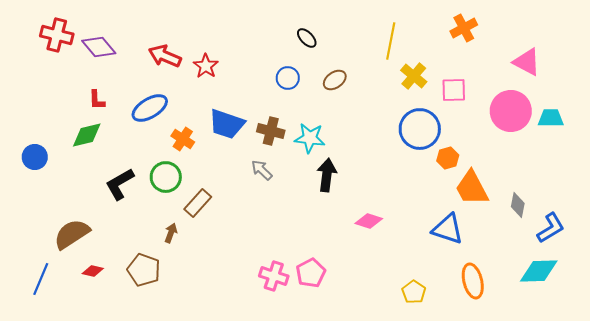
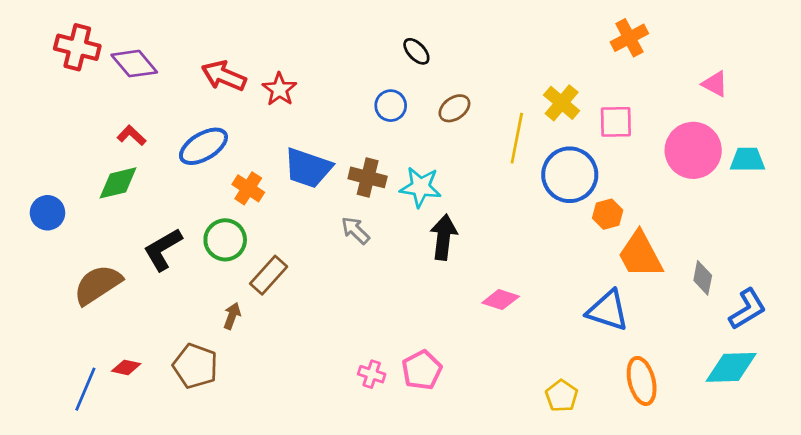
yellow line: (391, 41) -> (517, 138), moved
pink triangle: (527, 62) -> (715, 84), size x0.7
red L-shape: (97, 100) -> (132, 135), turned 135
brown semicircle: (72, 234) -> (98, 285), moved
pink cross: (274, 276) -> (372, 374), size x0.7
blue line: (41, 279) -> (85, 389), moved

